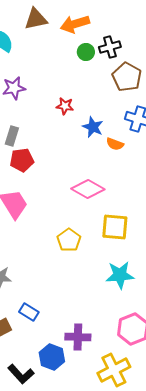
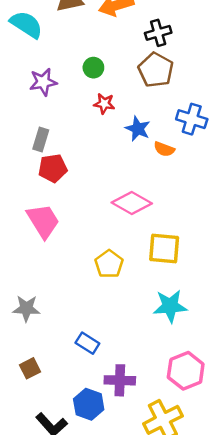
green circle: (86, 52) -> (93, 68), moved
brown pentagon: (127, 77) -> (156, 70), moved
blue rectangle: (29, 312) -> (87, 343), moved

